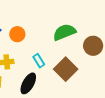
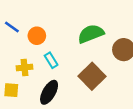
cyan rectangle: (39, 61) -> (51, 60), moved

